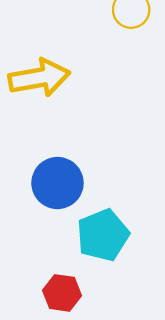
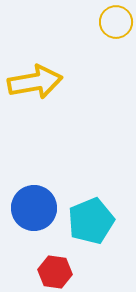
blue circle: (57, 183) -> (34, 208), moved

